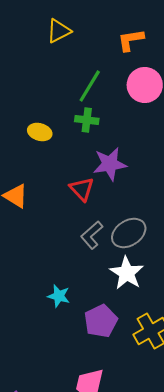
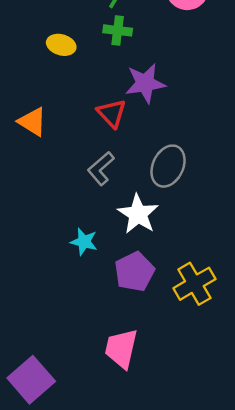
gray ellipse: (129, 233) -> (168, 166), turned -32
gray L-shape: (92, 235) -> (101, 168), moved
white star: (127, 273) -> (138, 214), moved

